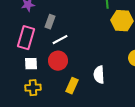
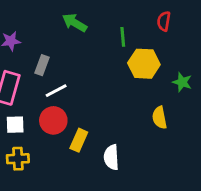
white semicircle: (99, 75) -> (111, 157), moved
yellow rectangle: (72, 86) -> (79, 140), moved

